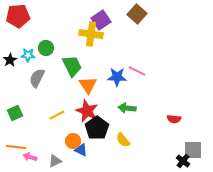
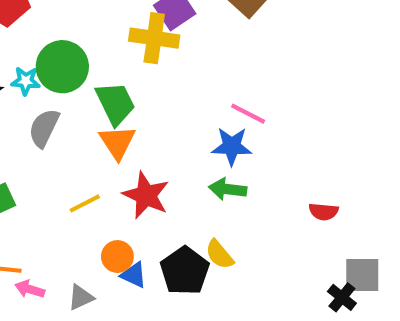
green circle: (46, 48) -> (62, 67), size x1.6
blue star: (117, 77) -> (232, 146), moved
orange triangle: (88, 85) -> (117, 142), moved
black pentagon: (97, 128) -> (185, 271), moved

